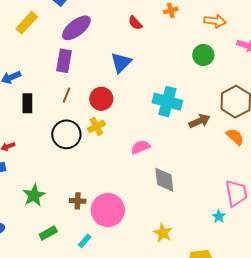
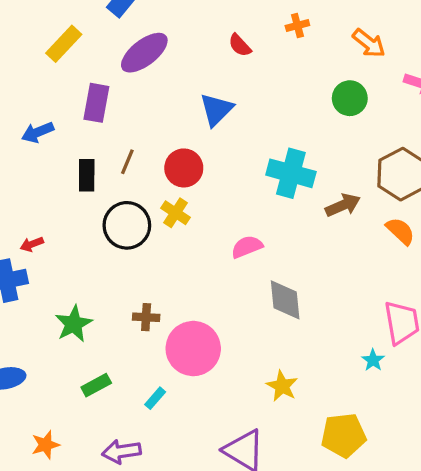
orange arrow: (215, 21) -> (369, 43), turned 30
purple rectangle: (64, 61) -> (96, 103), moved
black rectangle: (27, 103) -> (87, 175), moved
yellow cross: (96, 126) -> (176, 213), turned -30
brown cross: (78, 201) -> (146, 317), moved

